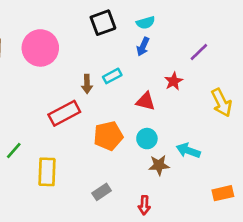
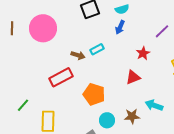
brown arrow: (87, 84) -> (78, 55), turned -72
red triangle: (146, 101) -> (133, 77), moved, turned -35
orange pentagon: (108, 136) -> (94, 94), turned 30
cyan circle: (147, 139) -> (107, 120), moved

